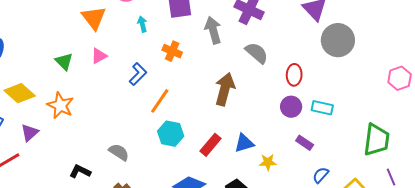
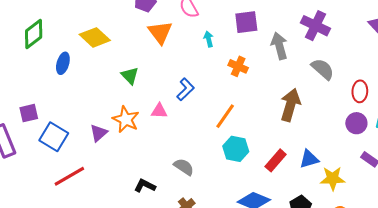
pink triangle: (99, 56) -> (159, 111), moved, turned 30
blue L-shape: (138, 74) -> (185, 89), moved
yellow diamond: (20, 93) -> (95, 37), moved
purple triangle: (30, 133) -> (99, 133), moved
yellow star: (268, 162) -> (333, 178), size x1.4

